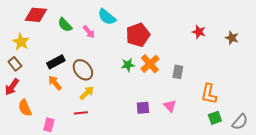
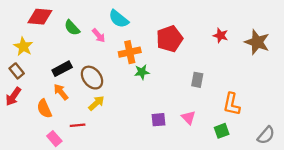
red pentagon: (138, 35) -> (170, 39), moved
brown star: (232, 38) -> (257, 42), size x1.6
orange cross: (150, 64) -> (130, 52), moved, turned 30
orange semicircle: (25, 108) -> (44, 109), moved
red line: (81, 113) -> (78, 125), moved
green square: (215, 118) -> (222, 131), moved
pink rectangle: (49, 125) -> (54, 139), turned -56

